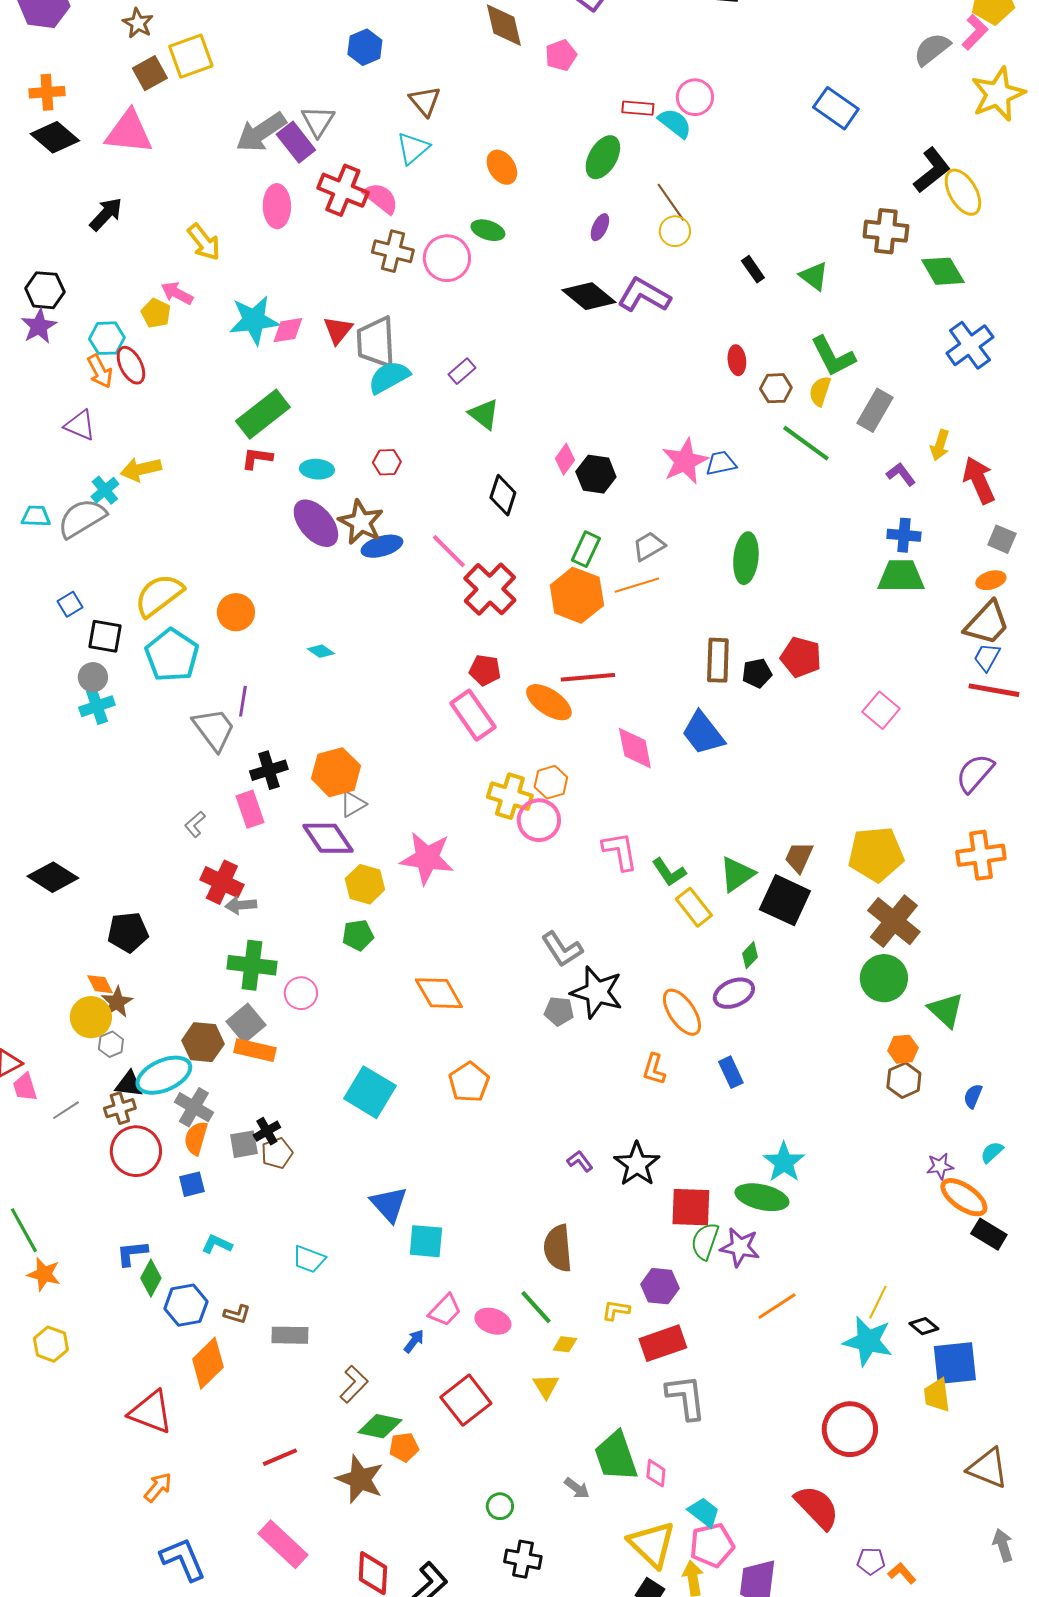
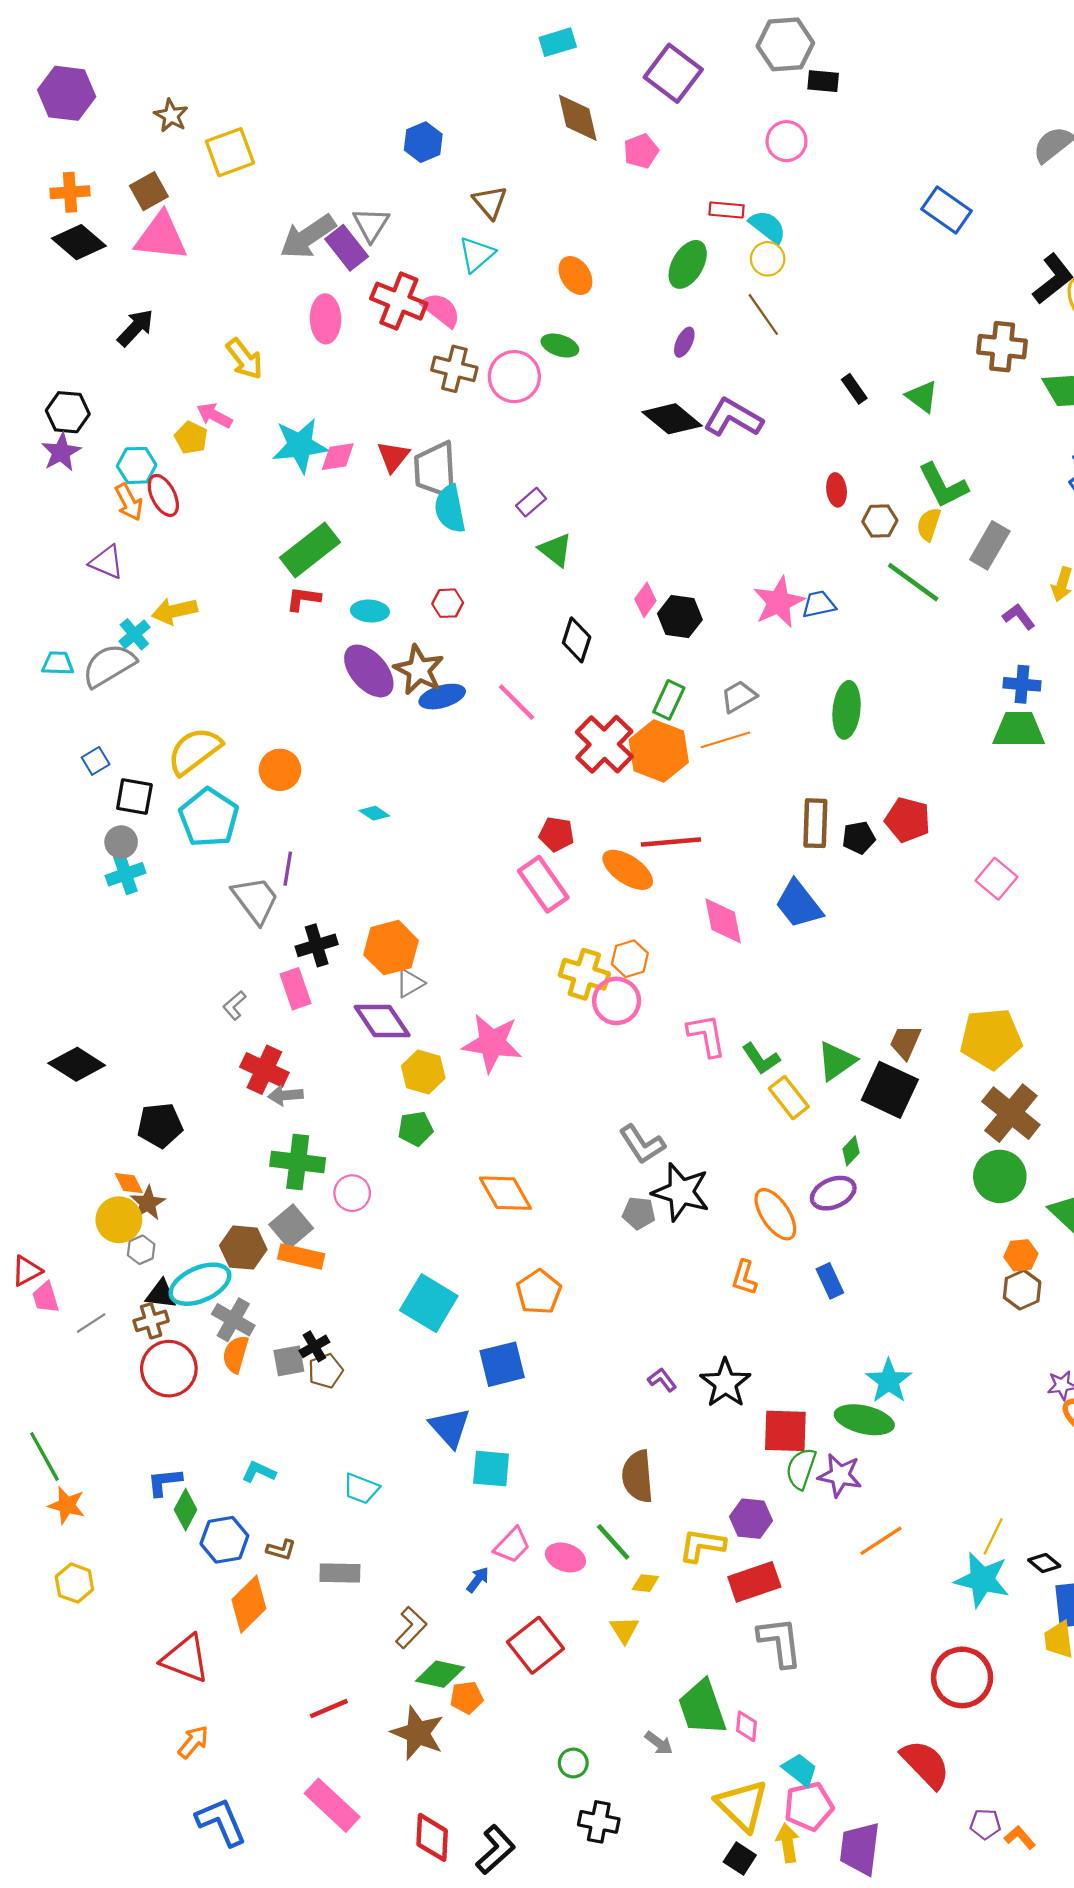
brown square: (150, 73) -> (149, 191), moved
pink circle: (695, 97) -> (787, 141), moved
yellow circle: (675, 231) -> (768, 259), moved
cyan semicircle: (389, 377) -> (450, 509), turned -72
red cross: (490, 589) -> (604, 744), moved
blue square: (192, 1184) -> (502, 1364), moved, size x1.6
yellow L-shape: (616, 1310) -> (702, 1545), size x1.5

